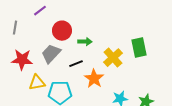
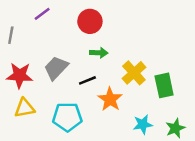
red circle: (62, 31) -> (90, 21), moved
green rectangle: (139, 48) -> (164, 85), moved
yellow triangle: (37, 83) -> (25, 108), moved

